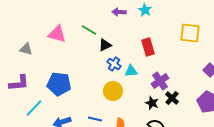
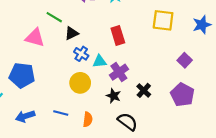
pink triangle: (57, 34) -> (35, 38), moved
purple cross: (160, 81) -> (119, 72), moved
black star: (152, 103) -> (114, 96), moved

